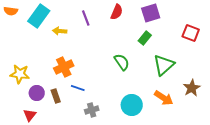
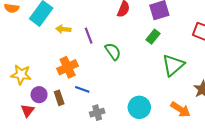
purple line: (86, 18) -> (89, 36), moved
green semicircle: (122, 62) -> (113, 51), moved
orange arrow: (164, 98) -> (180, 109), moved
red triangle: (30, 115) -> (27, 111), moved

